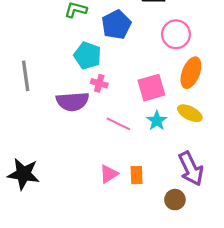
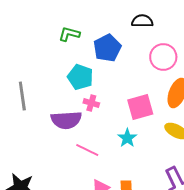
cyan star: (157, 121) -> (127, 138), moved
pink line: (118, 124) -> (87, 150), moved

